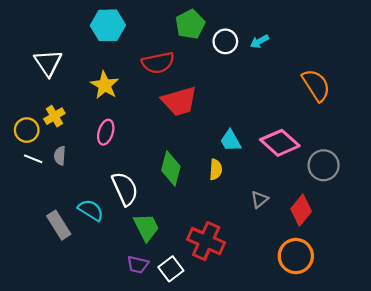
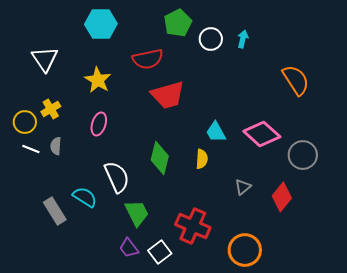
cyan arrow: (259, 41) -> (243, 39), turned 132
orange circle: (296, 256) -> (245, 250), moved
purple trapezoid: (138, 265) -> (129, 248), turned 40

